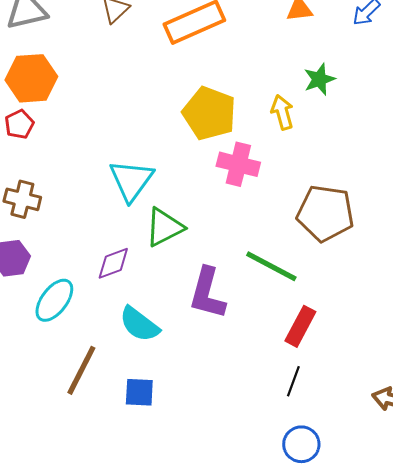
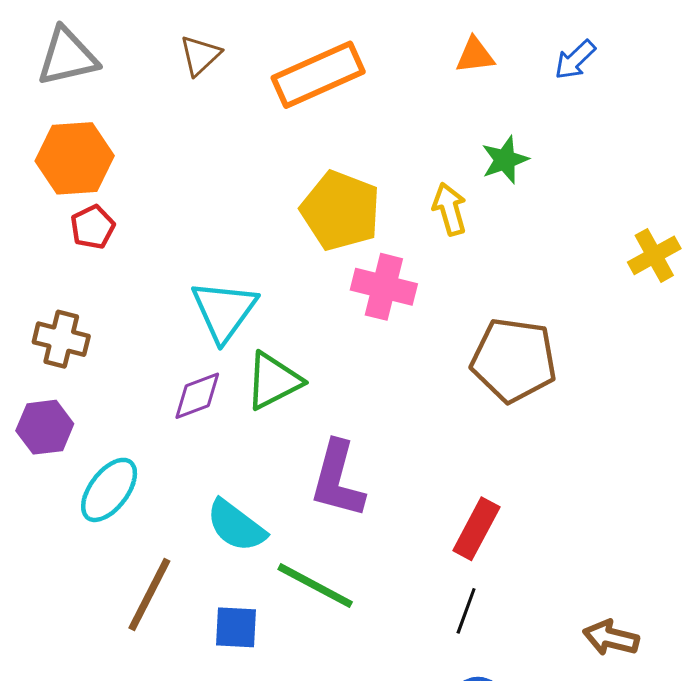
red pentagon: (19, 124) -> (93, 227), moved
purple diamond: (113, 263) -> (197, 396), moved
green line: (271, 266) -> (315, 586), moved

